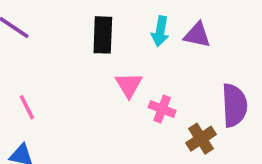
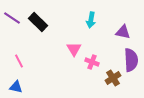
black rectangle: (103, 35) -> (38, 22), moved, turned -48
purple triangle: (197, 35) -> (123, 32), moved

